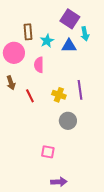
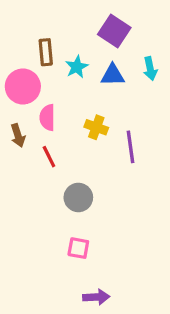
cyan arrow: (85, 34) -> (150, 69), moved
pink semicircle: (39, 65) -> (47, 118), moved
yellow cross: (59, 95) -> (96, 127), moved
gray circle: (68, 121) -> (78, 197), moved

